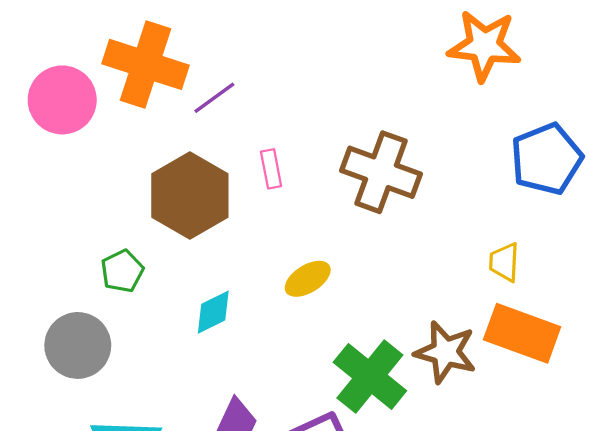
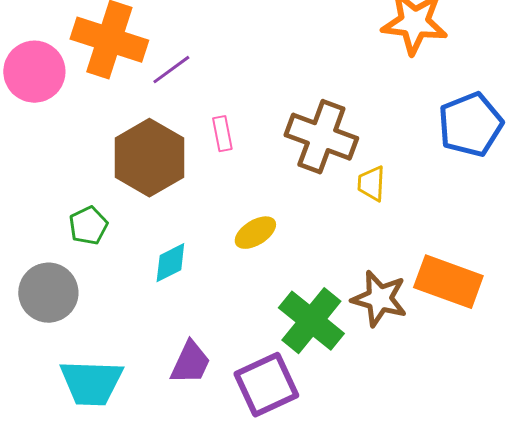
yellow trapezoid: (504, 262) -> (371, 184), moved

